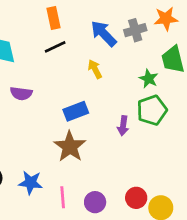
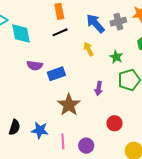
green star: (149, 79) -> (116, 57), moved
blue rectangle: (76, 111) -> (56, 74), moved
purple arrow: (123, 126) -> (99, 88), moved
red circle: (136, 198) -> (114, 123), moved

